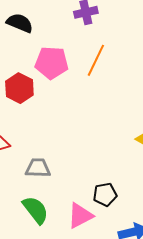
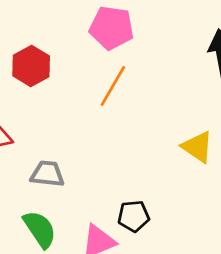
orange line: (96, 60) -> (113, 86), moved
pink pentagon: (52, 63) -> (112, 28), moved

